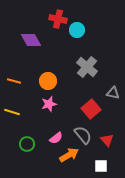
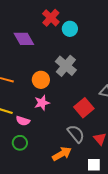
red cross: (58, 19) -> (51, 18), turned 30
gray cross: (87, 67) -> (66, 66), moved
pink semicircle: (56, 138) -> (23, 121), moved, turned 56

